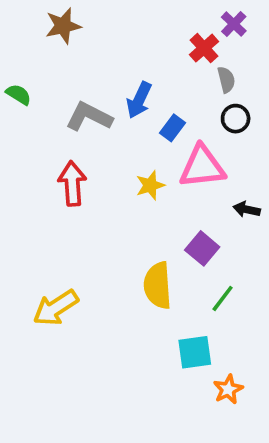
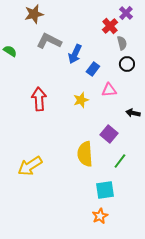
gray L-shape: (89, 117) -> (49, 41), moved
pink triangle: (202, 167) -> (109, 90), size x0.6
orange star: (228, 389) -> (100, 216), moved

